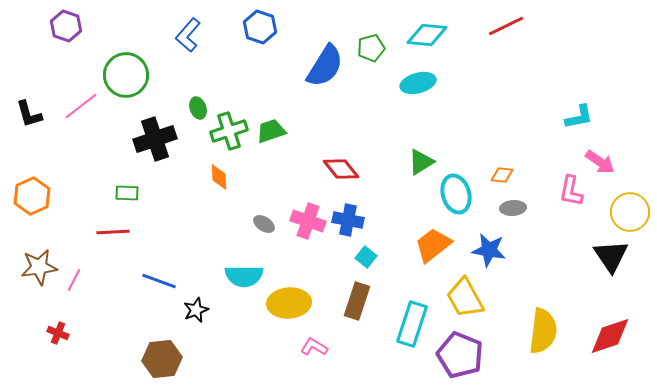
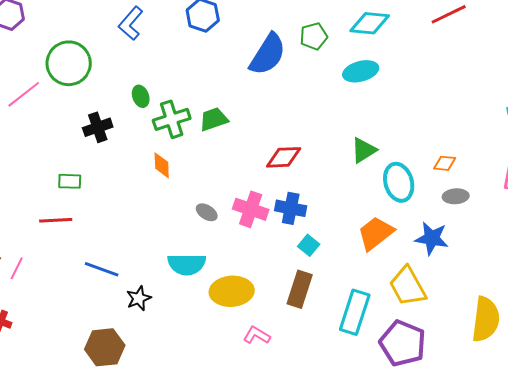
black cross: (155, 139) -> (98, 127), size x0.7
red diamond: (341, 169) -> (284, 157), turned -54

